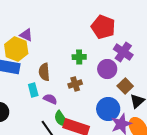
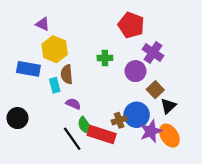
purple triangle: (26, 35) -> (43, 24), moved
yellow hexagon: (16, 49) -> (55, 49), moved
brown cross: (75, 84) -> (119, 120), moved
cyan rectangle: (33, 90) -> (55, 85), moved

